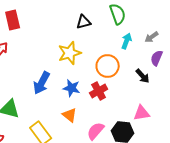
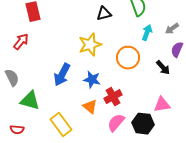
red cross: (99, 91) -> (113, 97), moved

